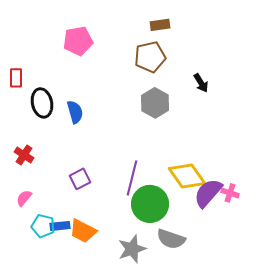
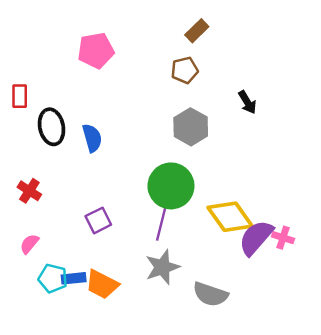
brown rectangle: (160, 25) -> (197, 31), turned -36
brown pentagon: (150, 57) -> (185, 70), size x0.7
green circle: (150, 204) -> (171, 186), moved
gray star: (132, 249) -> (162, 267), moved

